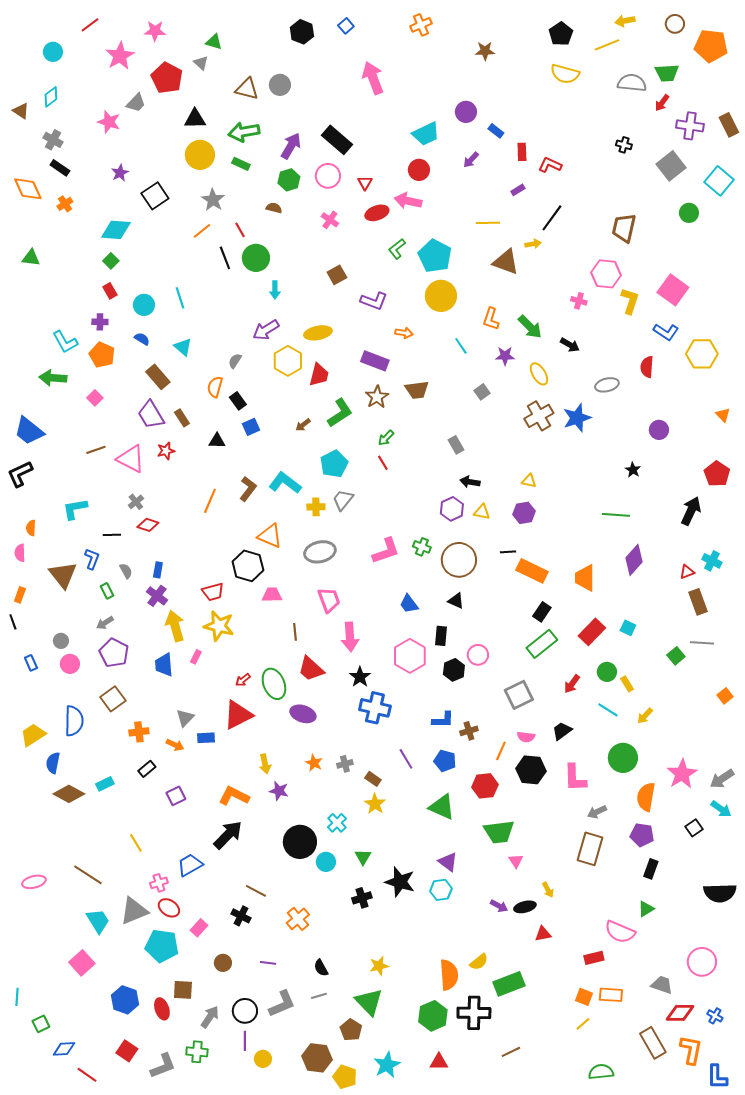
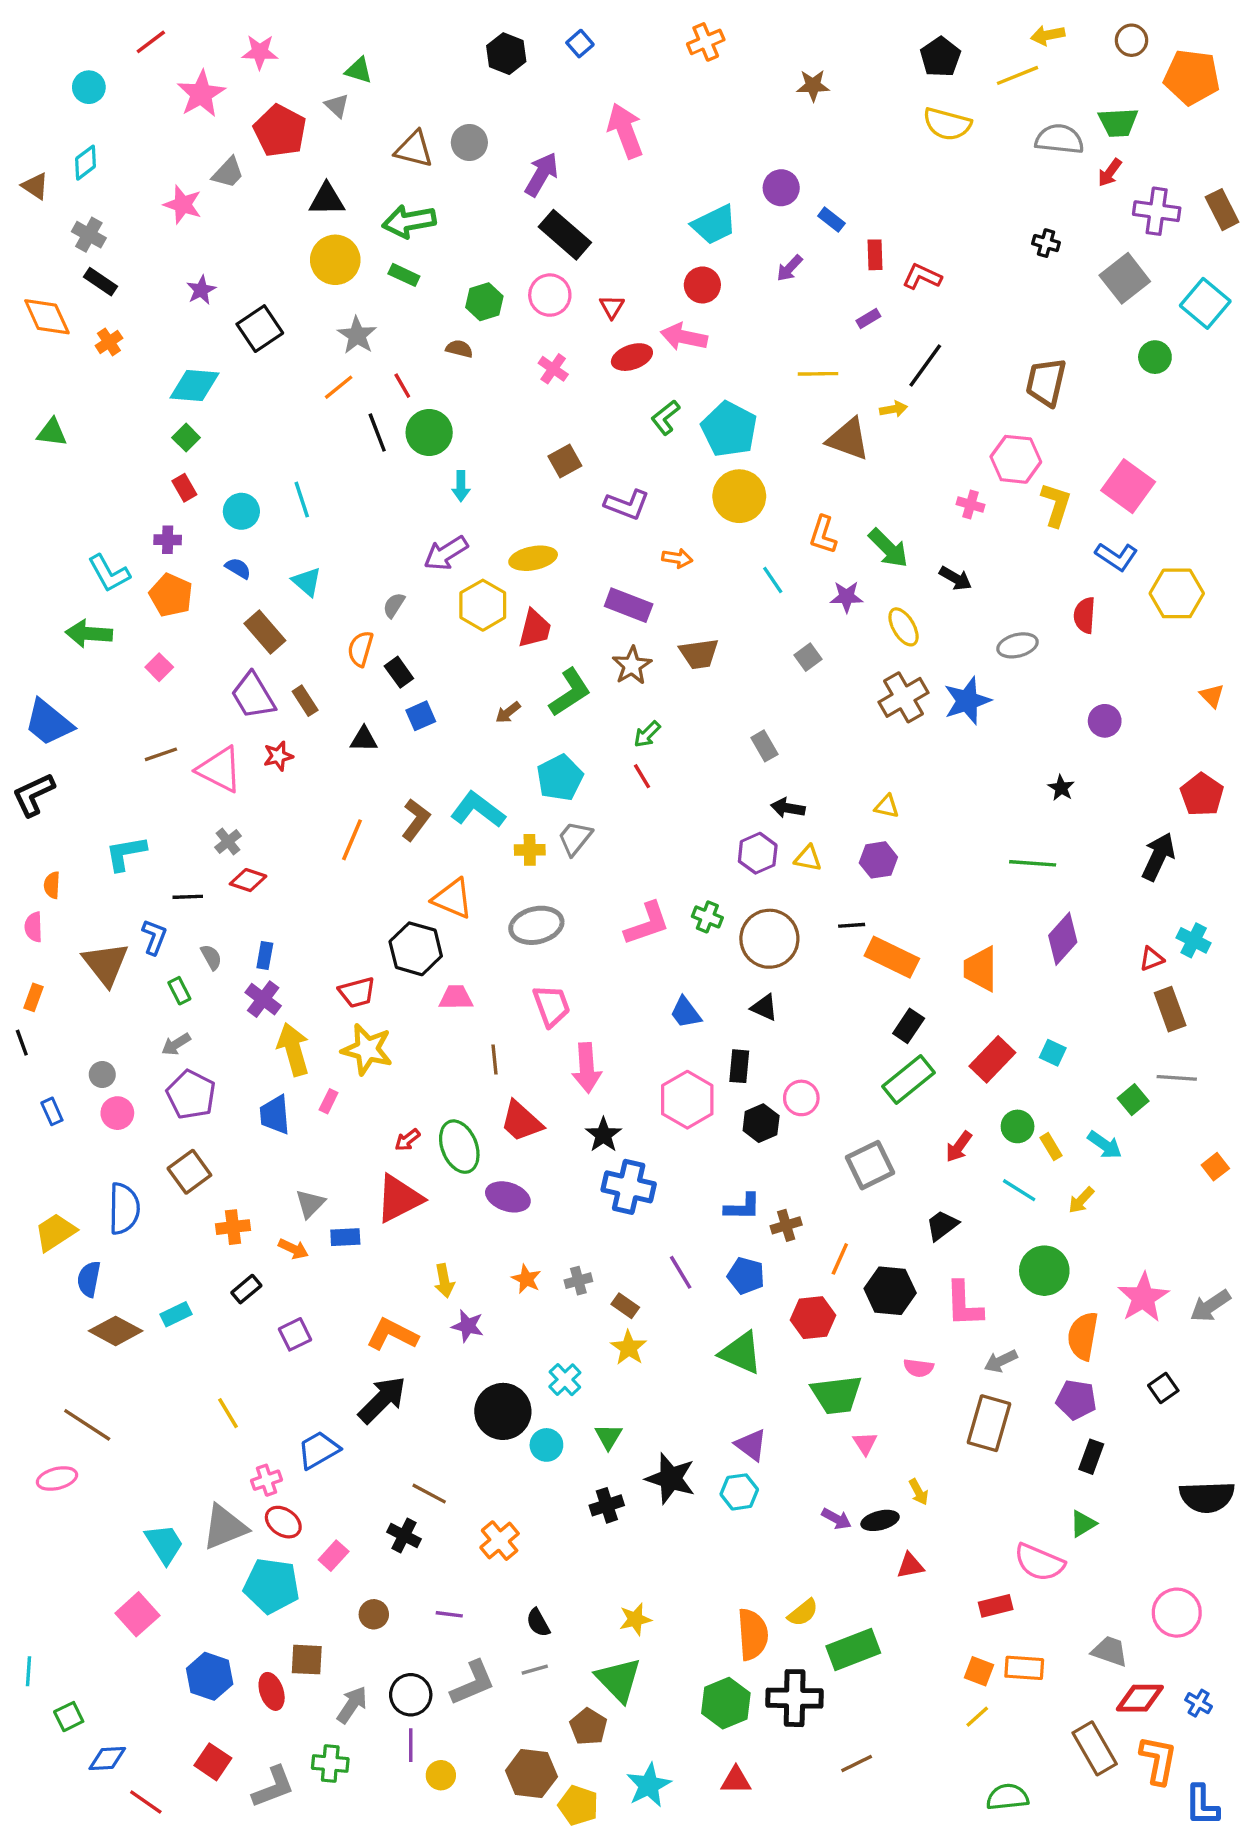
purple arrow: (291, 146) -> (541, 174), moved
pink semicircle: (526, 737) -> (919, 1368), moved
cyan arrow: (721, 809) -> (1105, 1145), moved
brown line: (88, 875) -> (87, 1425), moved

